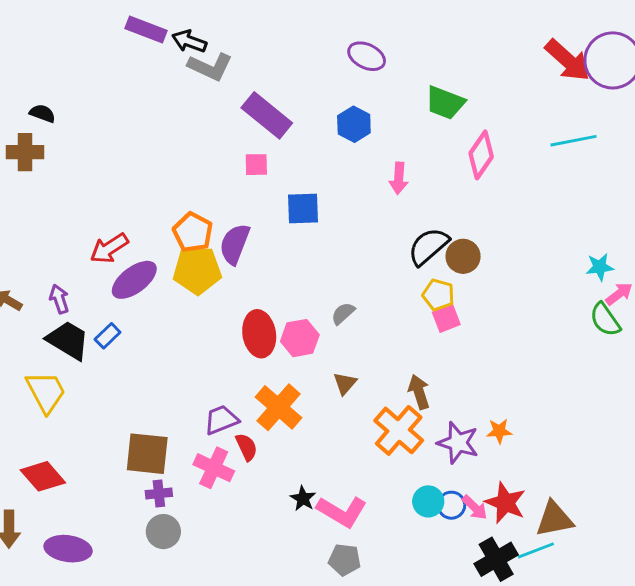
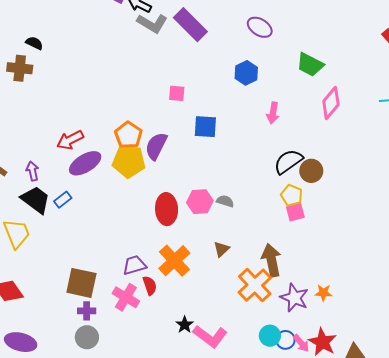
purple rectangle: (267, 115) -> (190, 25), moved
gray semicircle: (343, 313) -> (225, 201), turned 54
pink hexagon: (300, 338) -> (200, 202), moved
brown arrow: (419, 392) -> (271, 260), size x1.4

